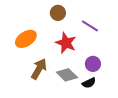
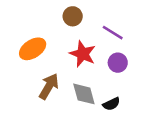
purple circle: (93, 64) -> (118, 63), moved
gray diamond: (67, 75) -> (84, 94), turned 30

